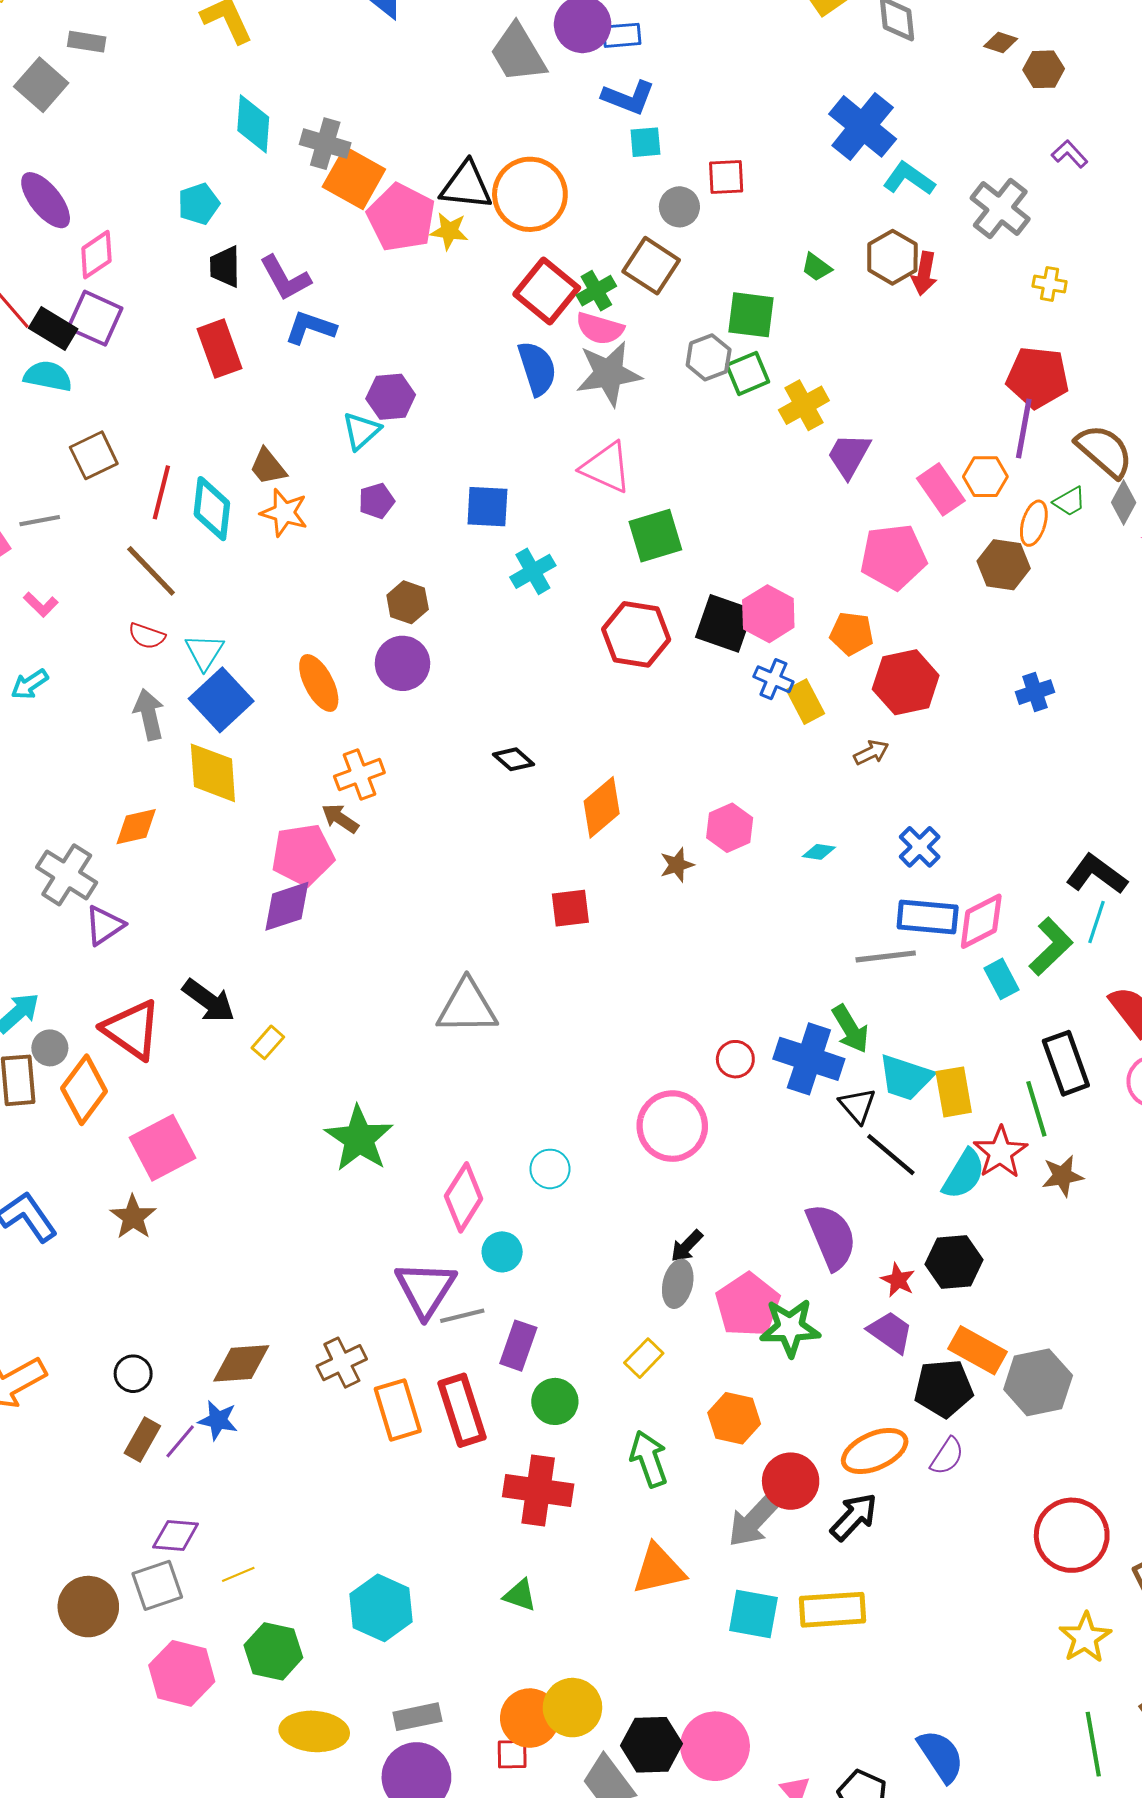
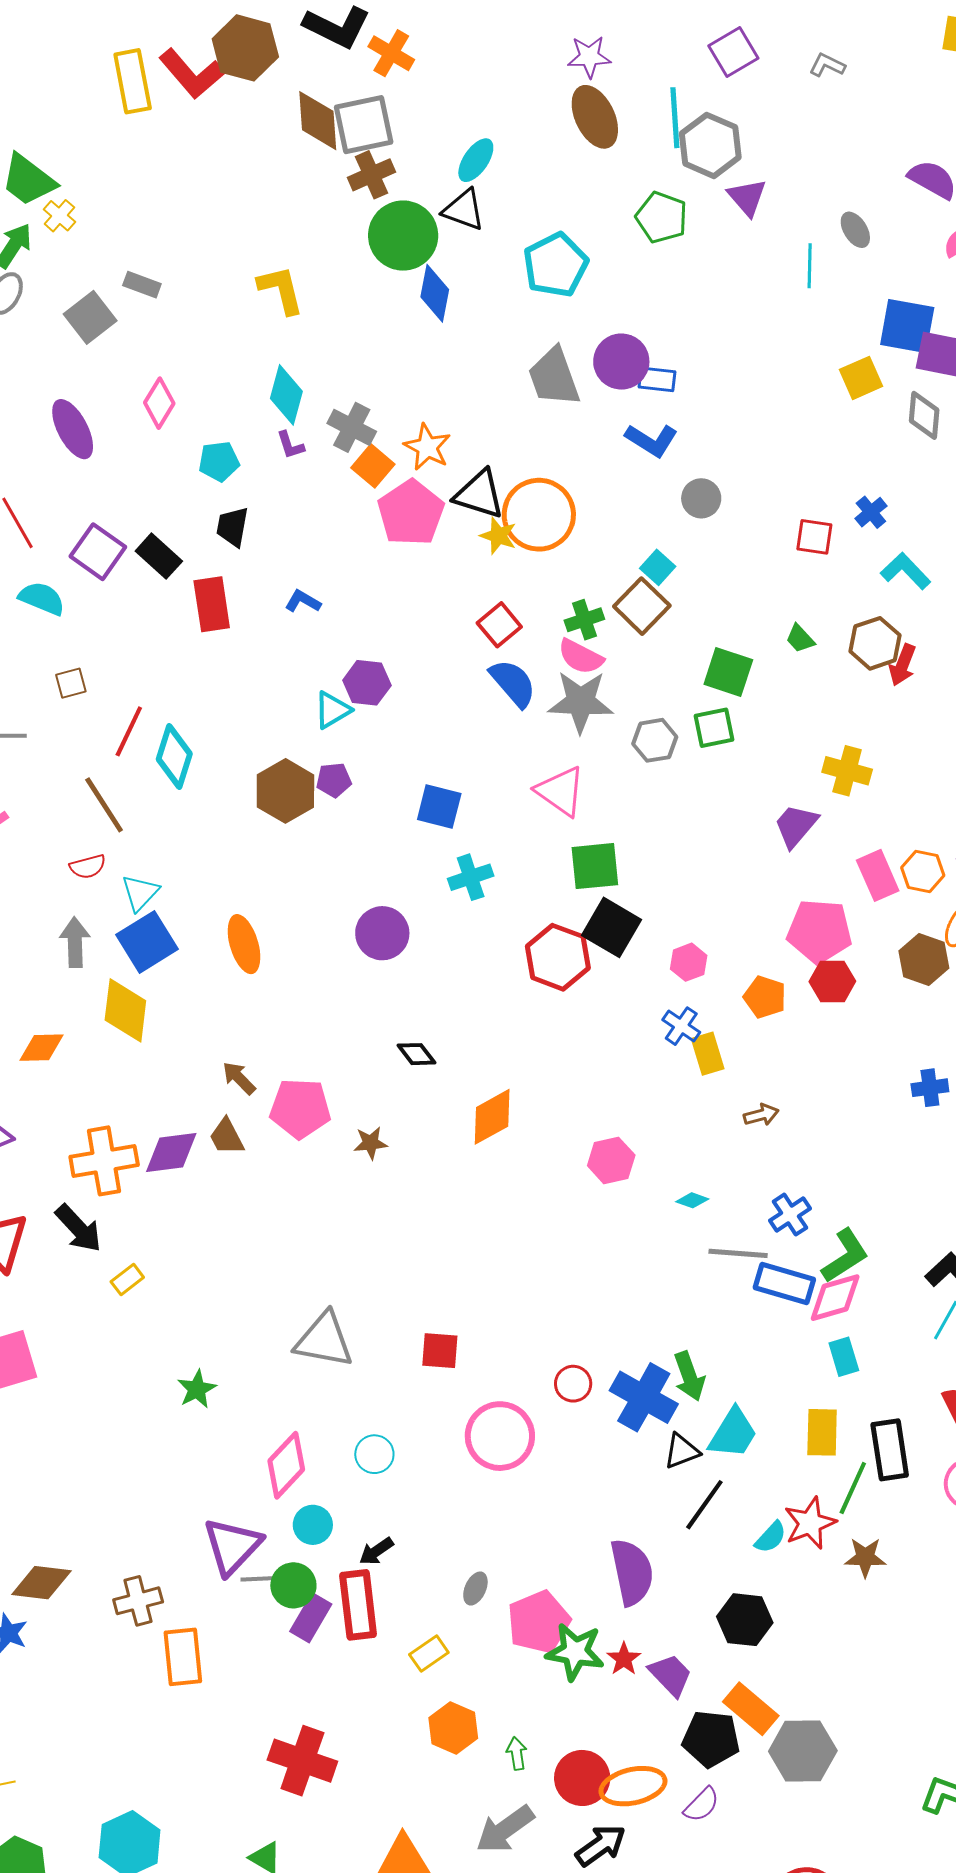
blue cross: (863, 126) -> (871, 512), size x0.5
cyan square: (645, 142) -> (658, 567), moved, turned 36
red square: (726, 177) -> (814, 537), moved
orange square: (354, 178) -> (373, 466), size x0.7
gray circle: (679, 207) -> (701, 498), moved
yellow star: (449, 231) -> (498, 536), moved
pink diamond: (96, 255) -> (159, 403), moved, turned -36
purple L-shape: (285, 278) -> (290, 445), moved, size x0.6
red square: (547, 291) -> (499, 625), moved, size x0.7
blue L-shape: (310, 328) -> (303, 601), size x0.7
black rectangle: (53, 329) -> (159, 556), moved
gray hexagon: (709, 357) -> (655, 740), moved
blue semicircle: (537, 368) -> (513, 683), turned -34
yellow cross: (804, 405) -> (847, 771), moved, turned 33
brown square: (94, 455) -> (71, 683), size x0.7
brown trapezoid: (268, 467) -> (227, 1137), moved
orange star: (284, 513) -> (427, 447), moved
brown hexagon: (408, 602) -> (285, 791), moved, size x1.5
pink hexagon: (768, 614) -> (689, 962), size x0.7
black square: (724, 623) -> (611, 927), moved
red semicircle: (147, 636) -> (88, 867), turned -45
purple circle: (403, 663) -> (382, 933), moved
red hexagon: (906, 682) -> (832, 981), moved, size x0.7
orange cross: (359, 775) -> (104, 1161), moved, size x1.4
pink pentagon: (303, 855) -> (300, 1108), moved
brown star: (677, 865) -> (371, 1143), moved
red square: (570, 908) -> (440, 1351), moved
green L-shape: (1051, 947) -> (845, 1256), moved
gray line: (886, 956) -> (738, 1253), moved
gray triangle: (467, 1007) -> (324, 1340), moved
cyan trapezoid: (906, 1077) -> (733, 1433), turned -88
yellow rectangle: (954, 1092) -> (822, 1432), moved
black triangle: (857, 1105) -> (682, 1451), turned 39
green line: (1036, 1109) -> (853, 1488), turned 30
green star: (359, 1139) -> (197, 1389), size x0.6
black line: (891, 1155) -> (704, 1505), turned 74
cyan semicircle: (964, 1174) -> (771, 1537), size x0.7
black arrow: (687, 1246) -> (376, 1551), moved
red star: (898, 1280) -> (624, 1659), moved
gray ellipse: (678, 1284) -> (475, 1589), size x0.7
green circle: (555, 1401) -> (293, 1585), moved
red rectangle: (462, 1410) -> (358, 1605), moved
orange hexagon: (734, 1418) -> (453, 1728), moved
green arrow: (649, 1459) -> (517, 1753), moved, size x0.6
red circle: (791, 1481) -> (582, 1778), moved

